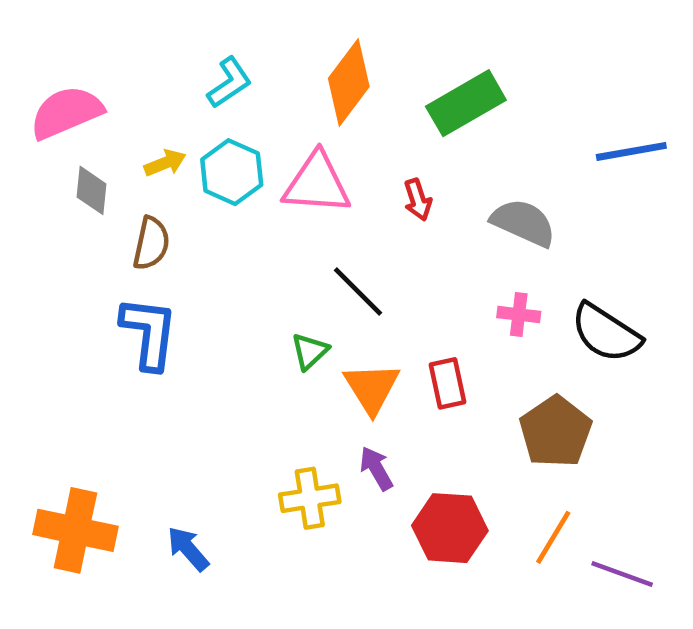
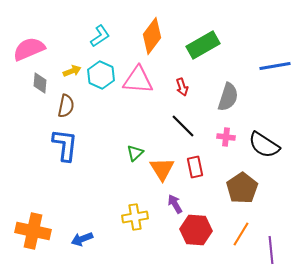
gray semicircle: (523, 223) -> (228, 97), turned 84
black line: (358, 292) -> (183, 126), moved
purple arrow: (376, 468) -> (175, 204), moved
blue arrow: (188, 549) -> (82, 239), turned -70
purple line: (622, 574) -> (271, 250), turned 64

